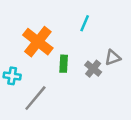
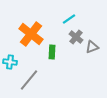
cyan line: (85, 23) -> (69, 19), turned 32
gray cross: (93, 69) -> (76, 37), moved

